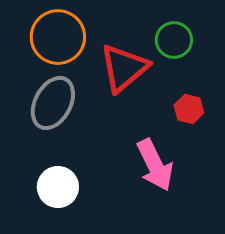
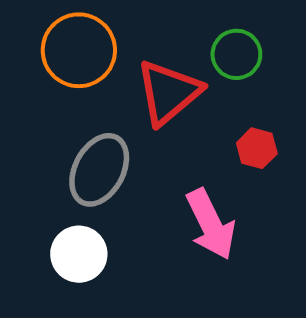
gray ellipse: (53, 103) -> (99, 170), moved

